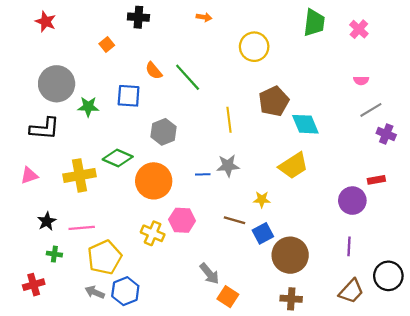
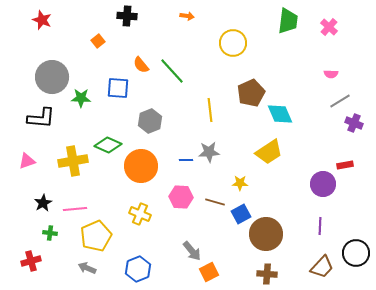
pink hexagon: (182, 220) -> (181, 197), moved
blue hexagon: (125, 291) -> (138, 269), moved
orange square: (228, 297) -> (209, 272), turned 30

